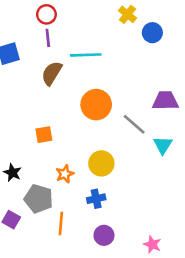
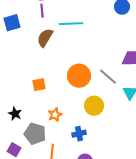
orange circle: (96, 105) -> (79, 76), moved
yellow circle: (101, 163) -> (94, 106), moved

